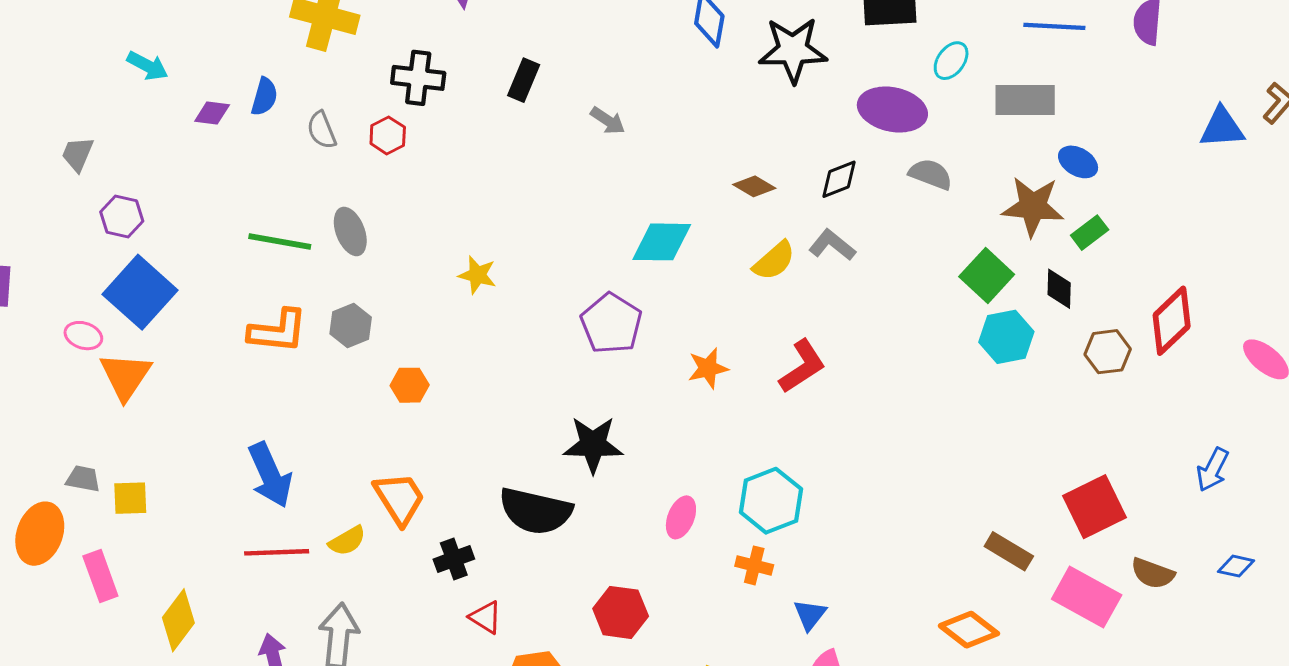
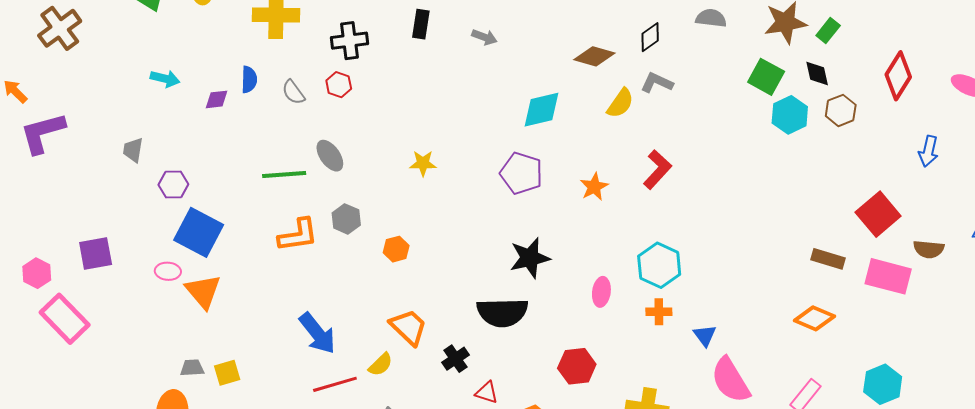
brown diamond: (754, 186) -> (594, 56), size x1.4
brown hexagon: (1108, 352) -> (841, 110), moved
blue arrow: (1213, 470) -> (929, 151), moved

